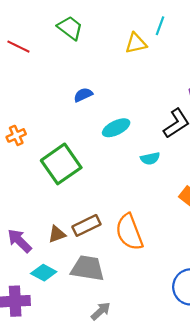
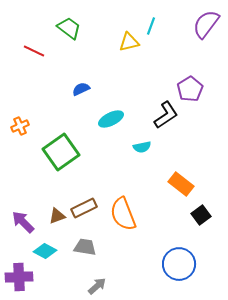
red line: (18, 47) -> (34, 51), moved
gray trapezoid: (88, 268) -> (85, 247), size x0.7

